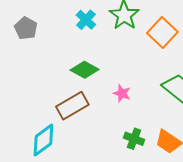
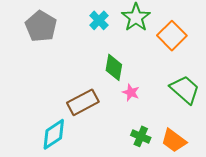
gray pentagon: (26, 28) -> (41, 26), size x1.4
green diamond: (85, 70) -> (114, 67), moved, turned 68

